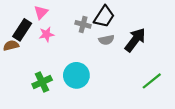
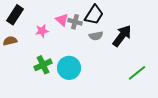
pink triangle: (41, 12) -> (62, 20), moved, turned -32
black rectangle: (22, 30) -> (15, 15), moved
green cross: (42, 82) -> (43, 65), moved

